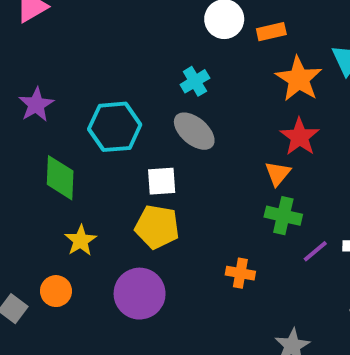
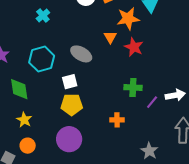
orange star: (299, 79) -> (128, 19), turned -30
cyan cross: (195, 81) -> (43, 16), moved
orange triangle: (278, 173) -> (110, 37), moved
yellow star: (81, 241) -> (24, 120), moved

